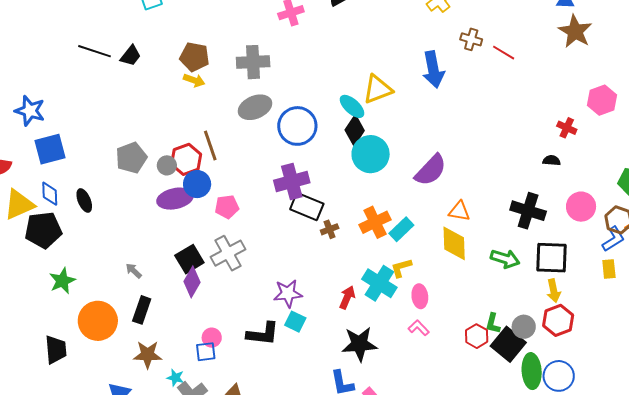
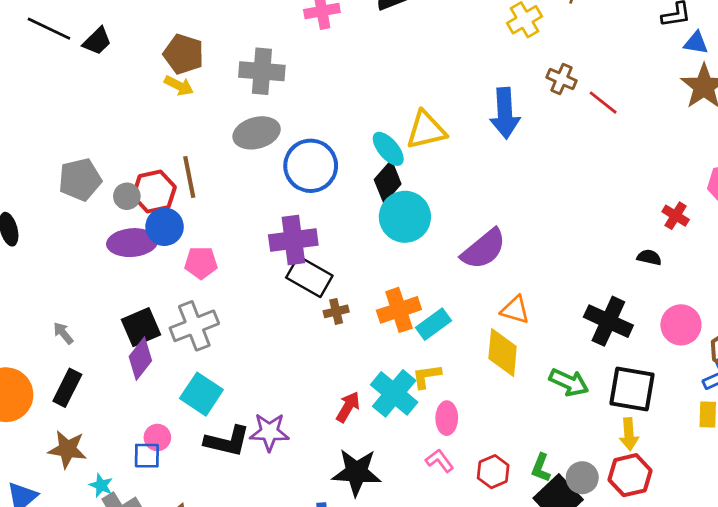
purple star: (288, 293) -> (269, 432), moved
cyan square: (295, 322) -> (201, 394), moved, size x1.4
red hexagon: (477, 336) -> (493, 472), moved

